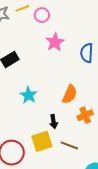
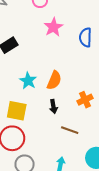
orange semicircle: (70, 94) -> (54, 80), moved
yellow square: (42, 141) -> (17, 111), moved, turned 30

